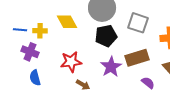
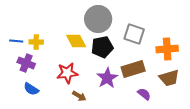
yellow diamond: (67, 22) -> (76, 41), moved
blue semicircle: (35, 78) -> (31, 89), turned -42

